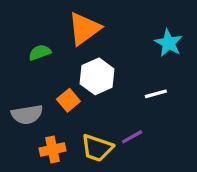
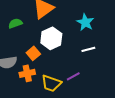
cyan star: (169, 43) -> (85, 22), moved
orange cross: (52, 150) -> (27, 73), moved

